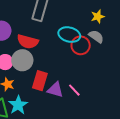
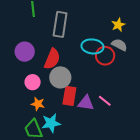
red semicircle: (28, 42) -> (52, 59), turned -75
gray circle: (22, 60) -> (60, 77), moved
cyan star: (18, 105) -> (51, 123), turned 30

